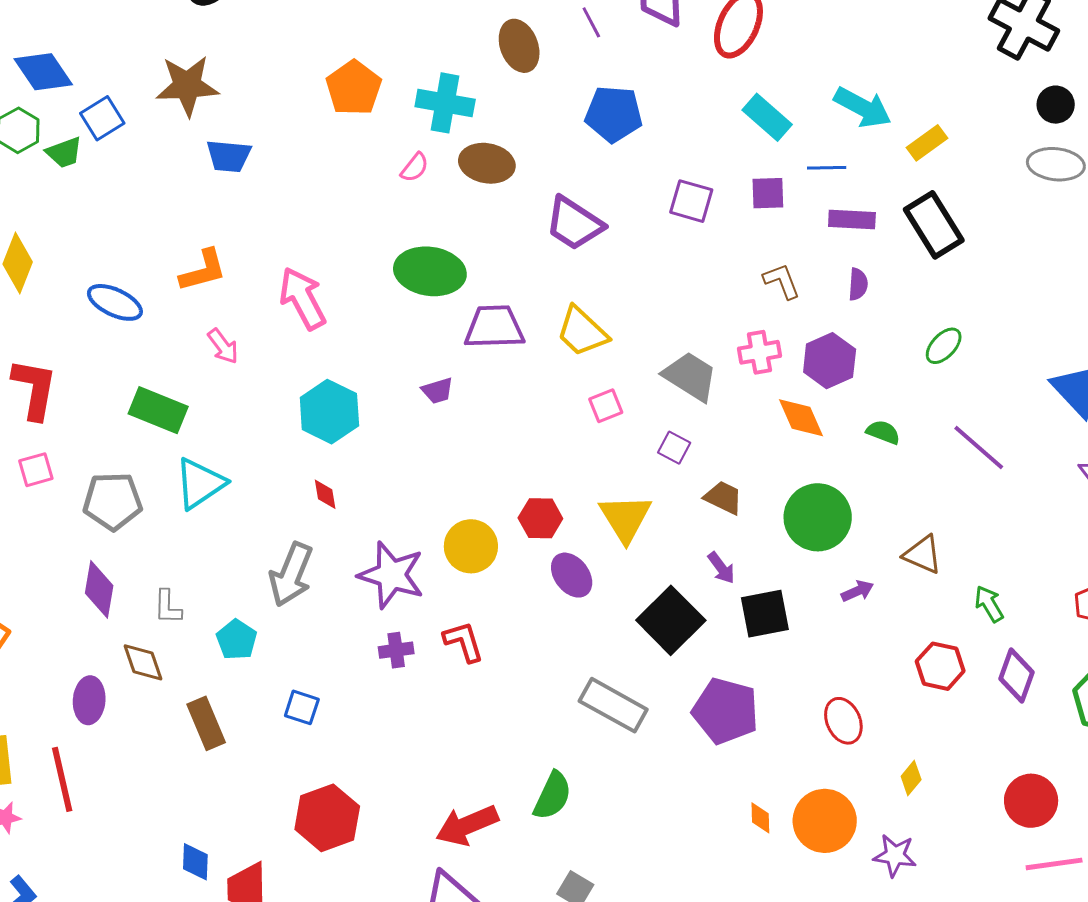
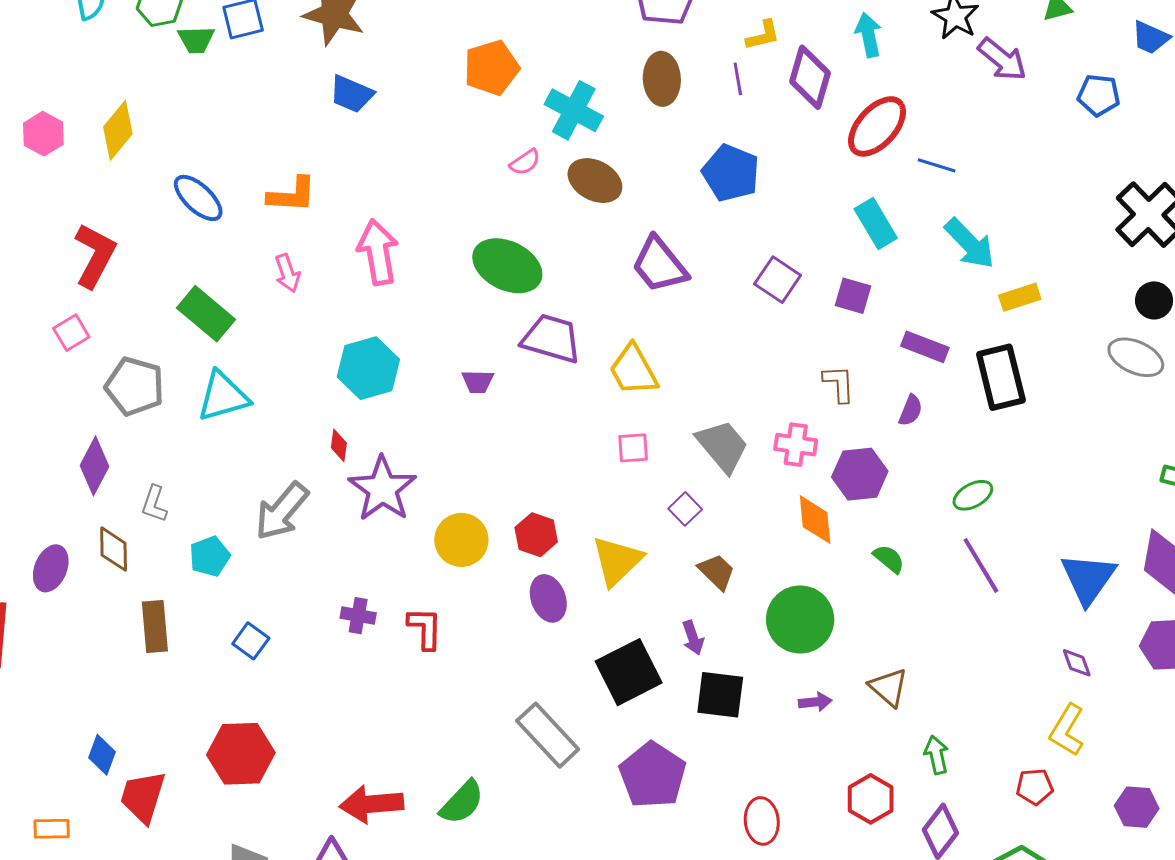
blue line: (827, 168) -> (937, 165), moved
purple line: (979, 448) -> (981, 565), moved
pink square: (36, 470) -> (71, 333), turned -33
purple star: (391, 575) -> (383, 489), moved

